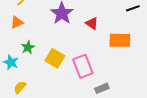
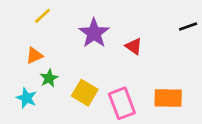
orange triangle: (17, 22) -> (34, 56), moved
orange rectangle: (120, 40) -> (168, 98), moved

